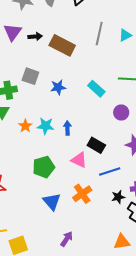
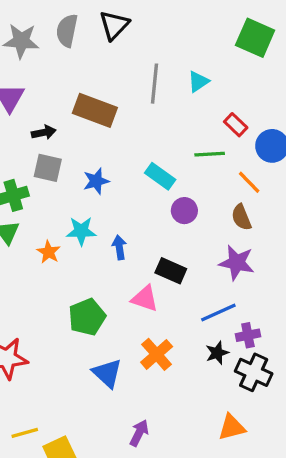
black arrow: (35, 36) -> (44, 132), moved
purple circle: (121, 112) -> (184, 211), moved
cyan star: (46, 126) -> (81, 231), moved
blue line: (110, 171) -> (218, 313), moved

